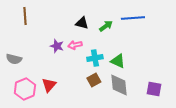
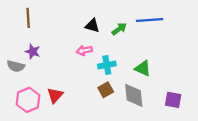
purple star: (57, 46) -> (33, 52), moved
green triangle: (118, 61) -> (143, 68), moved

